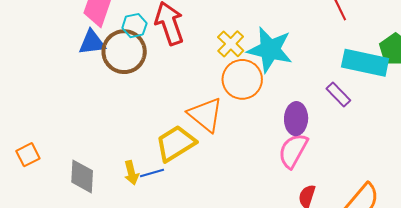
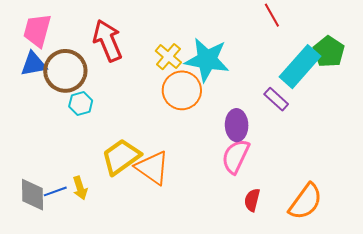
cyan hexagon: (134, 26) -> (81, 103), moved
cyan rectangle: (365, 63) -> (300, 67), turned -57
orange triangle: (205, 115) -> (152, 168), moved
blue line: (152, 173) -> (55, 191), moved

